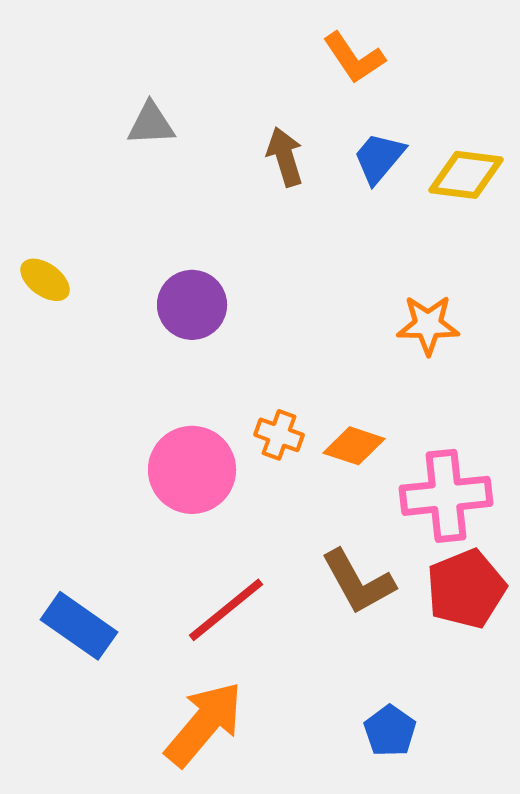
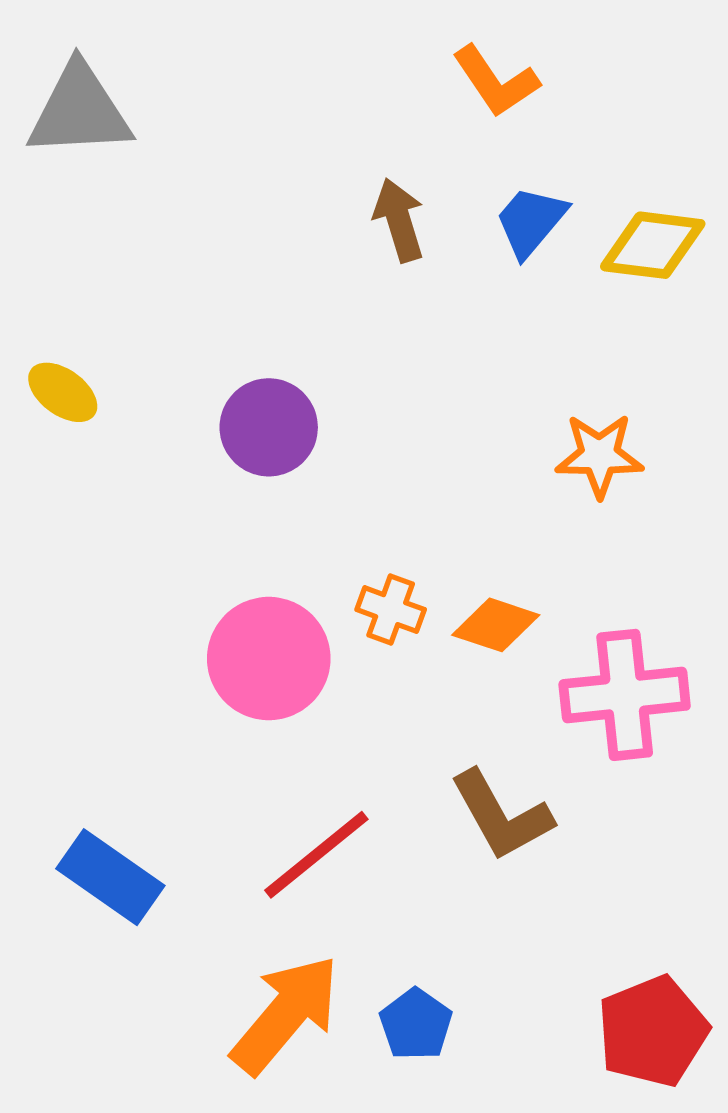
gray triangle: (151, 124) -> (80, 111), moved, size x1.6
red pentagon: (466, 589) -> (653, 1031), moved
blue pentagon: (390, 731) -> (416, 1024), moved

